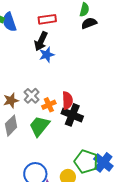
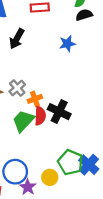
black arrow: (41, 41) -> (17, 39), moved
blue star: (47, 55) -> (67, 44), moved
red semicircle: (67, 100) -> (40, 116), moved

